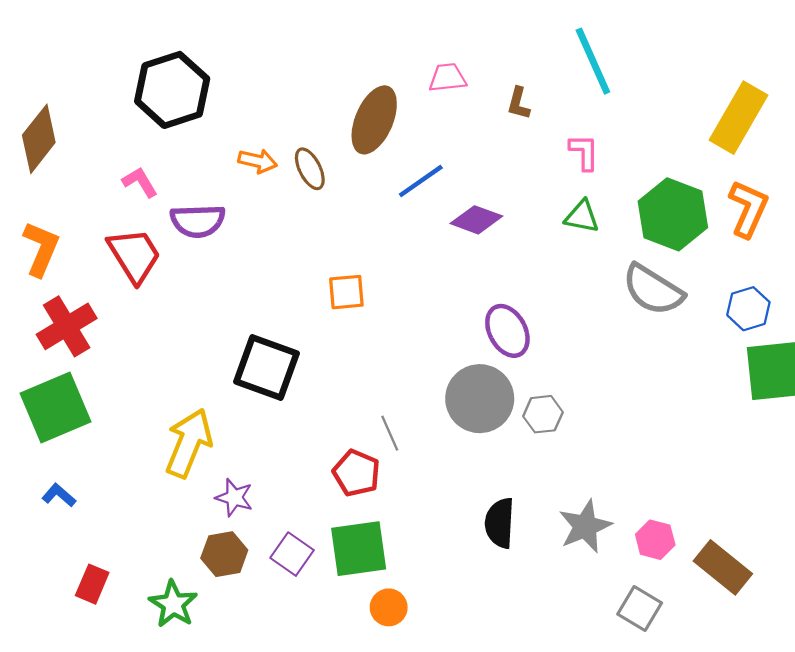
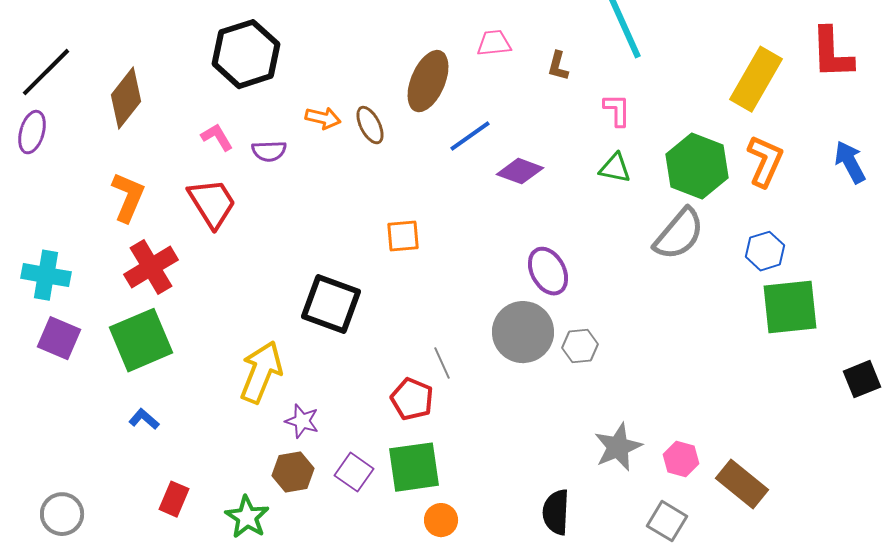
purple semicircle: (198, 221) -> (269, 151), moved, size x0.7
gray semicircle: (653, 290) -> (679, 234), turned -82
black semicircle: (500, 523) -> (556, 512), moved

